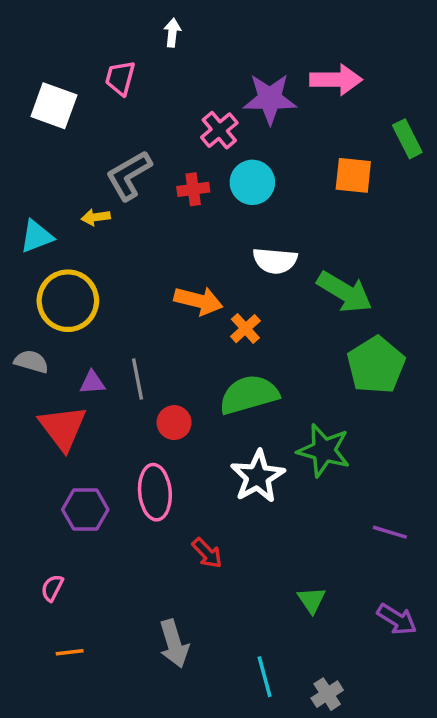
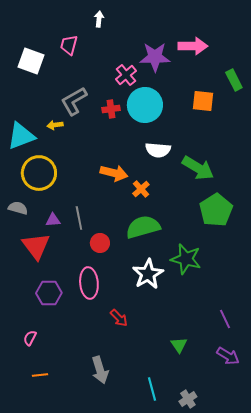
cyan circle: (252, 182) -> (145, 105), size x1.4
cyan triangle: (37, 236) -> (21, 136), size x1.4
purple line: (390, 532) -> (225, 319), moved, turned 48

